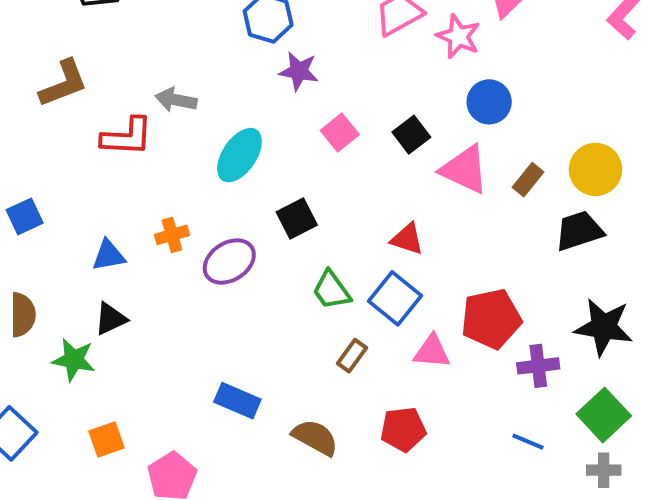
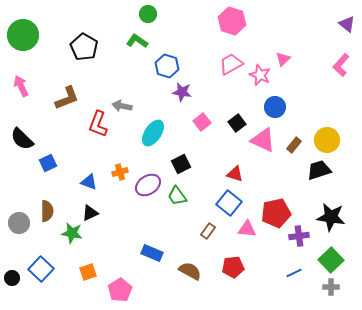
red L-shape: (127, 137) -> (98, 124), turned 108
blue triangle: (109, 255) -> (89, 182), turned 30
green trapezoid: (332, 290) -> (177, 196), moved
blue line: (528, 442) -> (294, 273), turned -49

